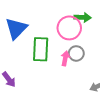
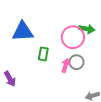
blue triangle: (16, 28) -> (23, 31), turned 35
green rectangle: (41, 49) -> (43, 54), size x0.6

